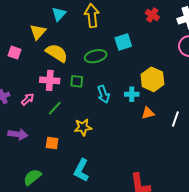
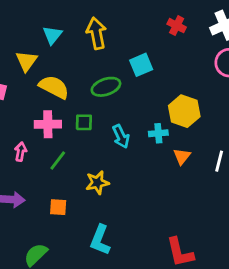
pink arrow: (28, 99) -> (21, 152), turned -32
orange triangle: (148, 113) -> (182, 156), turned -32

